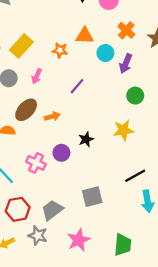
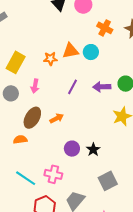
orange triangle: (85, 36) -> (71, 51), moved
purple arrow: (126, 64) -> (102, 87), moved, turned 78
black star: (86, 139) -> (93, 150), moved
pink cross: (36, 163) -> (53, 174), moved

